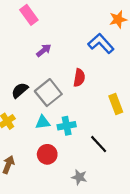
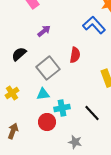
black semicircle: (20, 90) -> (19, 54), moved
cyan cross: (67, 126) -> (62, 108), moved

